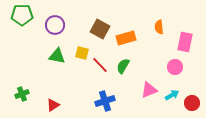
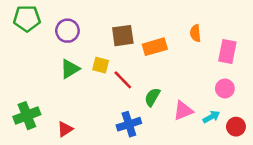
brown square: (100, 29) -> (123, 36), turned -36
green triangle: (57, 56) -> (70, 69), turned -42
green semicircle: (123, 66) -> (152, 97), moved
pink circle: (175, 67) -> (225, 88), moved
green cross: (22, 94) -> (27, 116), size x1.5

